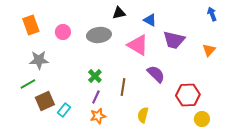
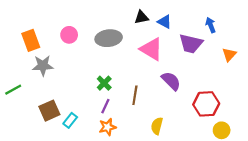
black triangle: (119, 13) -> (141, 17), moved
blue arrow: (212, 14) -> (211, 25), moved
orange rectangle: (31, 25) -> (31, 40), moved
green line: (28, 84) -> (13, 90), moved

